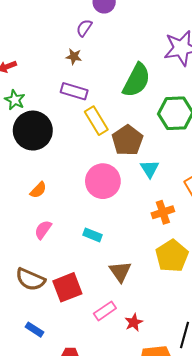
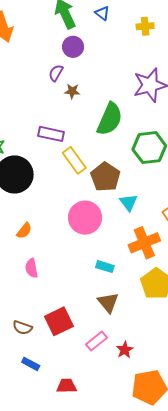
brown star: (74, 57) -> (72, 91), moved
orange cross: (163, 212) -> (144, 243), size x1.4
pink semicircle: (43, 230) -> (32, 268), turned -42
cyan rectangle: (92, 235) -> (105, 267), moved
brown semicircle: (30, 279) -> (22, 328), moved, size x0.7

